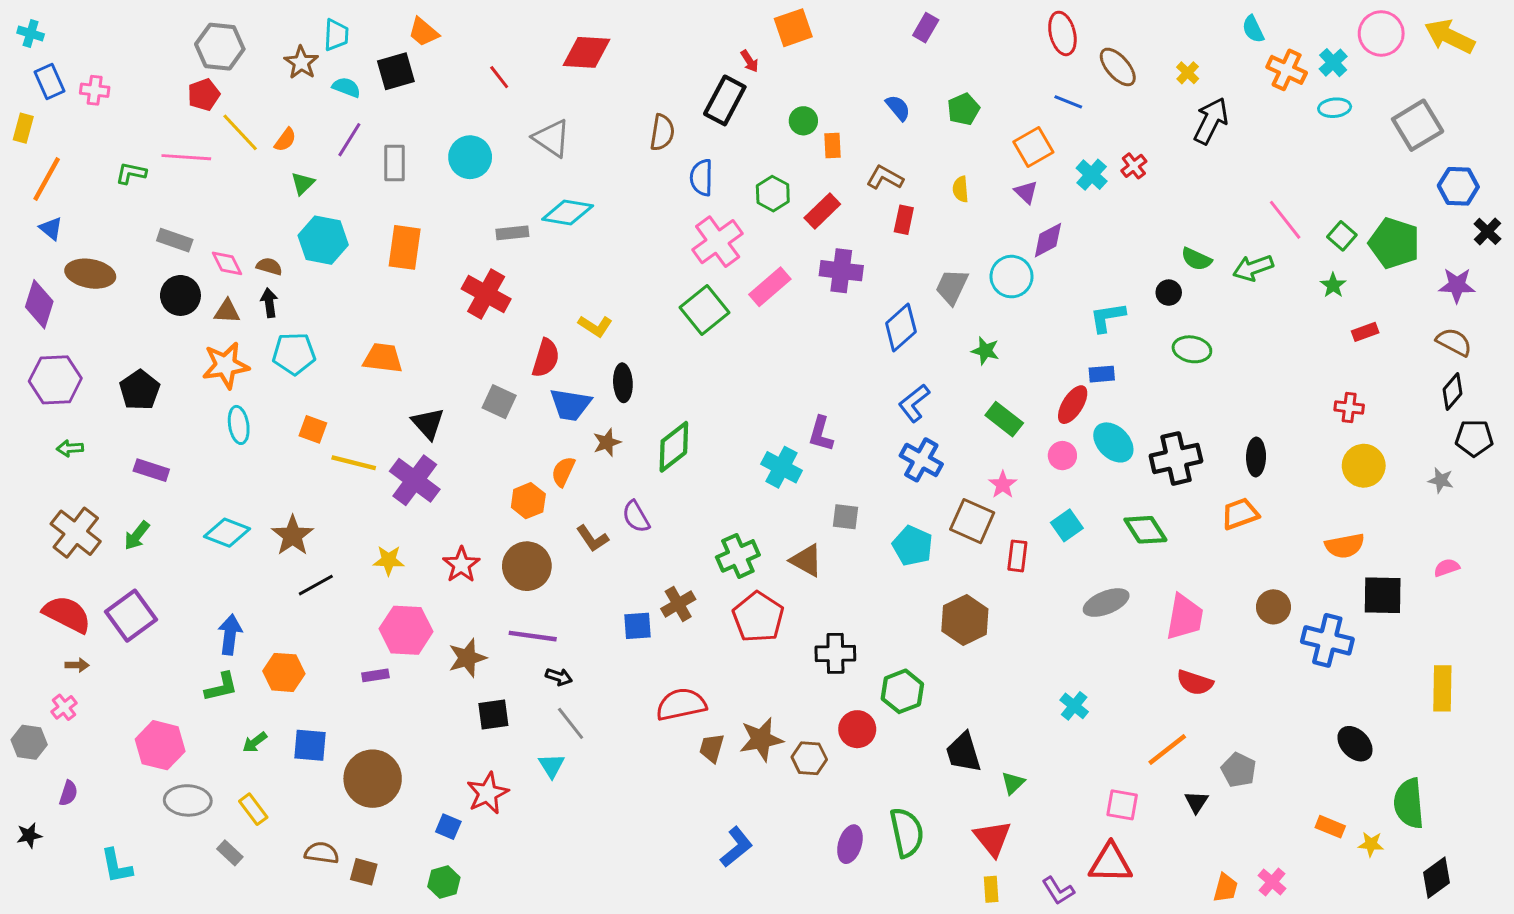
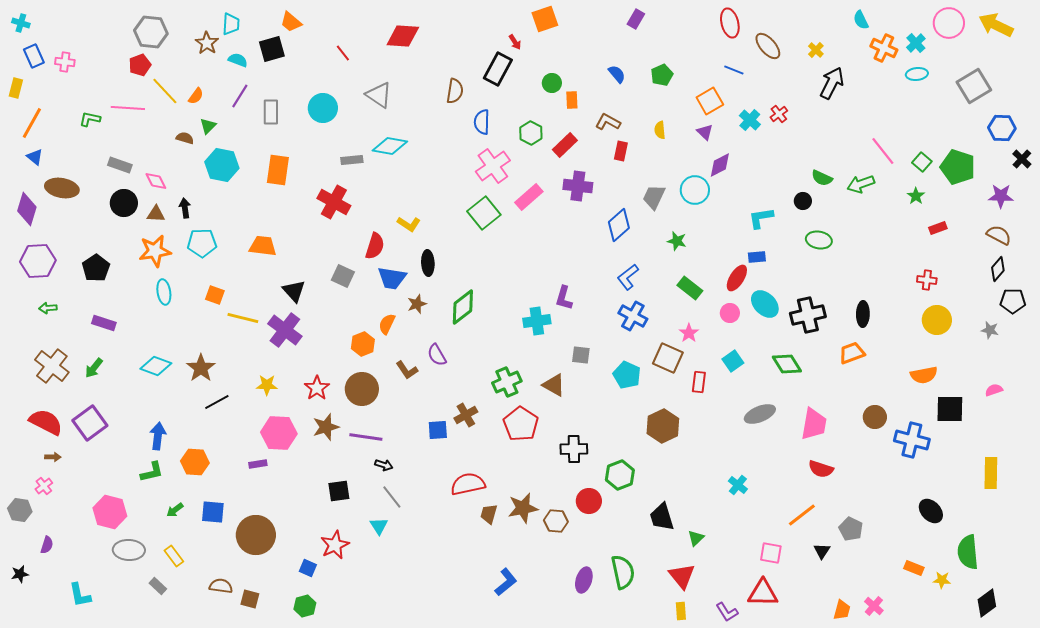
brown semicircle: (269, 266) -> (185, 138), moved
cyan cross: (782, 467) -> (537, 321), turned -36
brown star: (467, 658) -> (326, 427), moved

